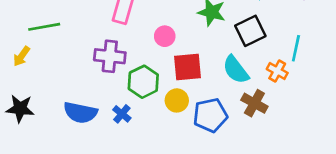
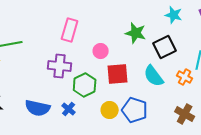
yellow circle: (177, 100) -> (110, 110), moved
brown cross: (254, 103) -> (185, 114), moved
blue pentagon: (210, 115) -> (135, 110), turned 30

